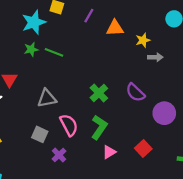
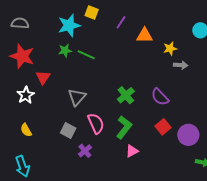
gray triangle: (47, 98) -> (77, 97), turned -42
purple circle: (164, 113) -> (188, 135), moved
red square: (143, 149) -> (163, 127), moved

